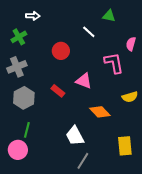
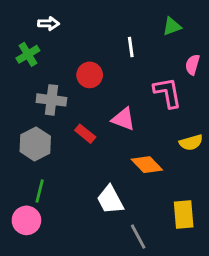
green triangle: (109, 16) -> (172, 26), moved, turned -32
white line: (89, 32) -> (131, 47), turned 40
gray cross: (17, 67) -> (51, 100), moved, turned 30
gray line: (83, 161) -> (138, 237), moved, turned -60

